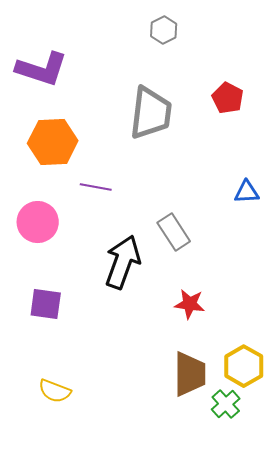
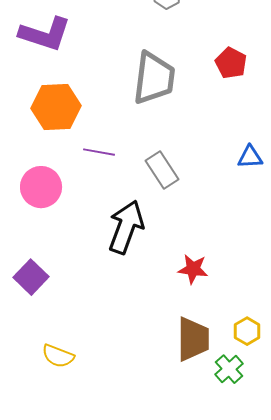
gray rectangle: (174, 232) -> (162, 170), moved
purple square: (46, 304) -> (31, 277), moved, turned 36
yellow hexagon: (244, 366) -> (247, 331), size x0.7

